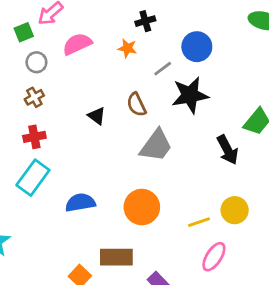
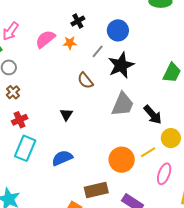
pink semicircle: (77, 44) -> (45, 39), moved
black triangle: (97, 116) -> (66, 114), moved, turned 40
gray trapezoid: (156, 145) -> (123, 104), moved
black arrow: (228, 150) -> (153, 115), moved
orange circle: (142, 207) -> (122, 160), moved

